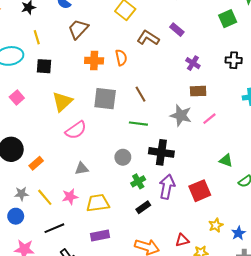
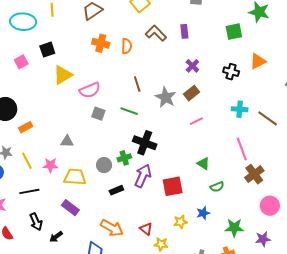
purple rectangle: (177, 30) -> (184, 31), turned 32
black square: (44, 66) -> (47, 50), moved, turned -35
brown rectangle: (198, 91) -> (191, 93), turned -49
gray square: (105, 99) -> (98, 114), moved, size x0.6
gray star: (181, 115) -> (166, 97), moved
pink semicircle: (76, 130) -> (90, 90), moved
gray circle: (123, 157) -> (104, 165), moved
green cross: (138, 181) -> (124, 158), moved
blue star: (238, 233) -> (203, 213), moved
purple rectangle: (100, 235) -> (70, 208), turned 36
red triangle: (182, 240) -> (146, 229), turned 40

